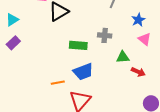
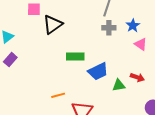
gray cross: (105, 35) -> (109, 28), moved
green triangle: (123, 57) -> (119, 85), moved
blue trapezoid: (83, 72) -> (98, 71), moved

